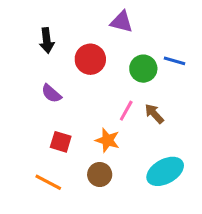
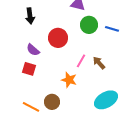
red circle: (90, 59) -> (58, 38), moved
green circle: (143, 69) -> (89, 25), moved
red square: (61, 142) -> (29, 69), moved
brown circle: (100, 174) -> (52, 102), moved

